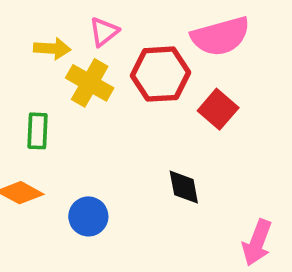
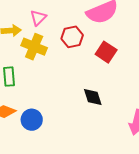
red hexagon: (160, 74) -> (72, 37), size x0.7
blue circle: (88, 216) -> (32, 120), moved

